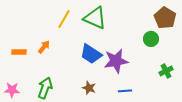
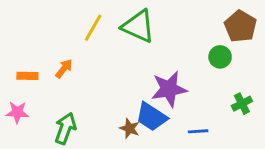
blue trapezoid: (91, 54) -> (151, 117), moved
pink star: (12, 90) -> (17, 112), moved
blue line: (125, 91) -> (198, 131), moved

